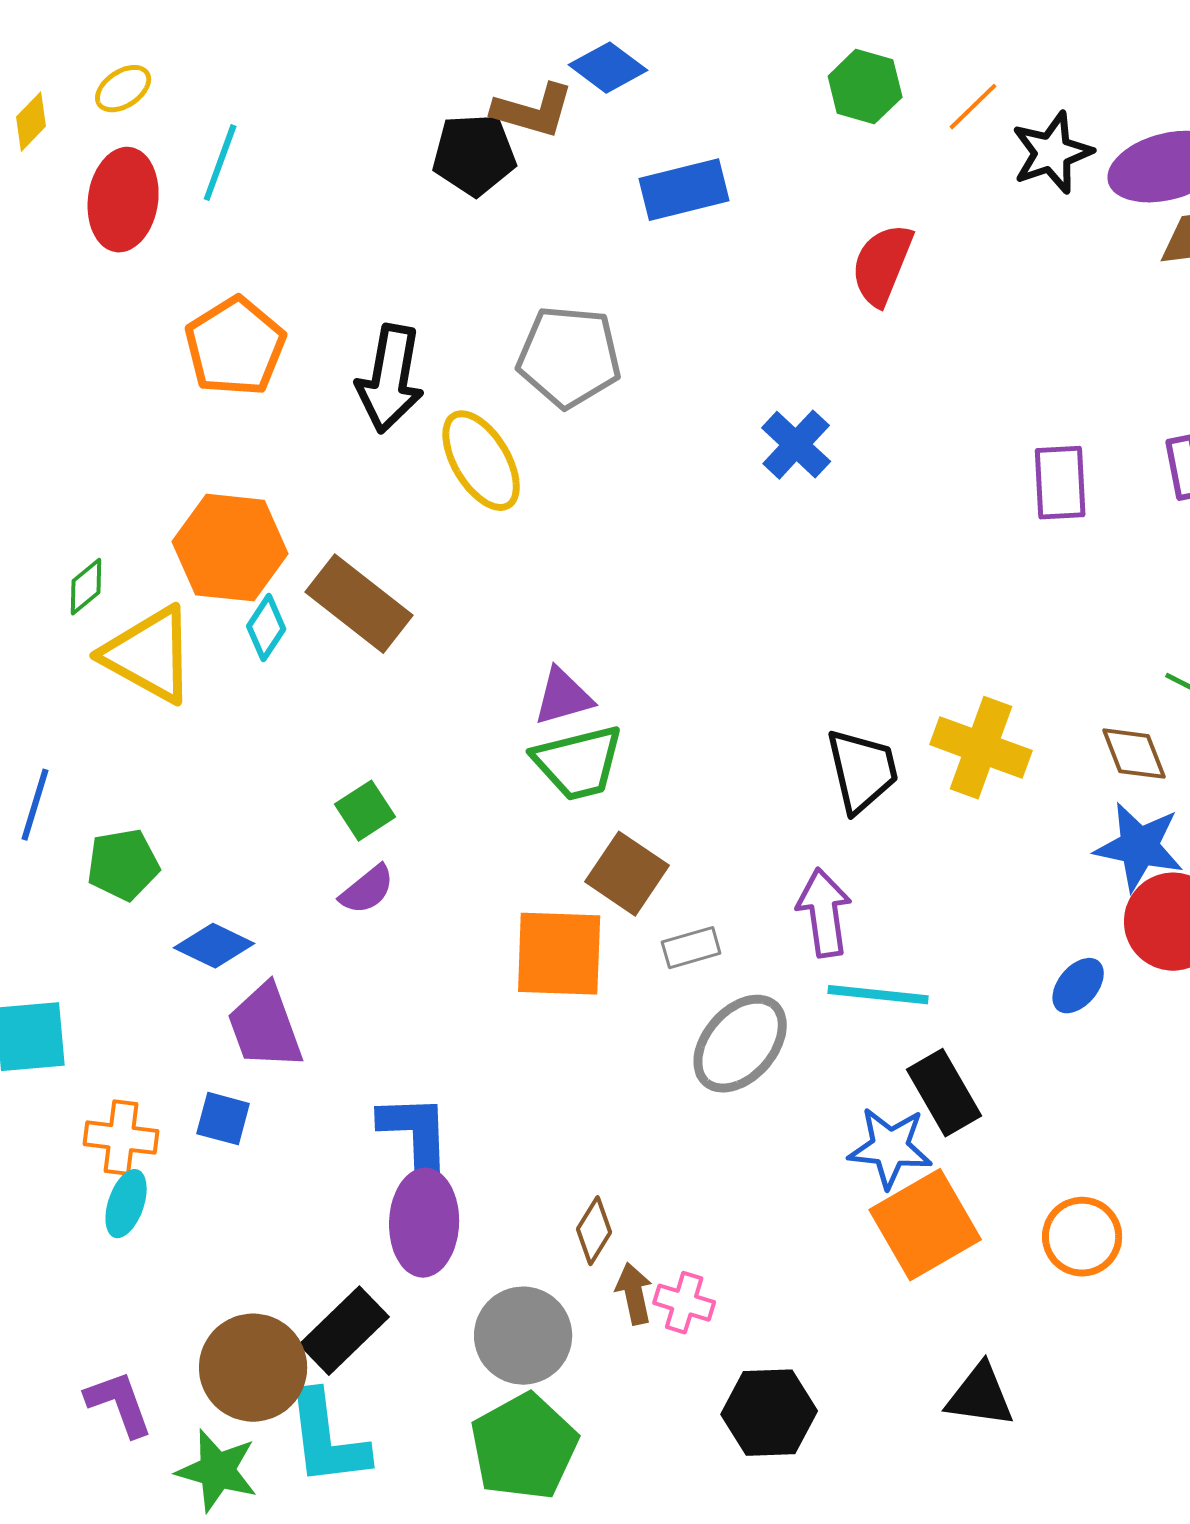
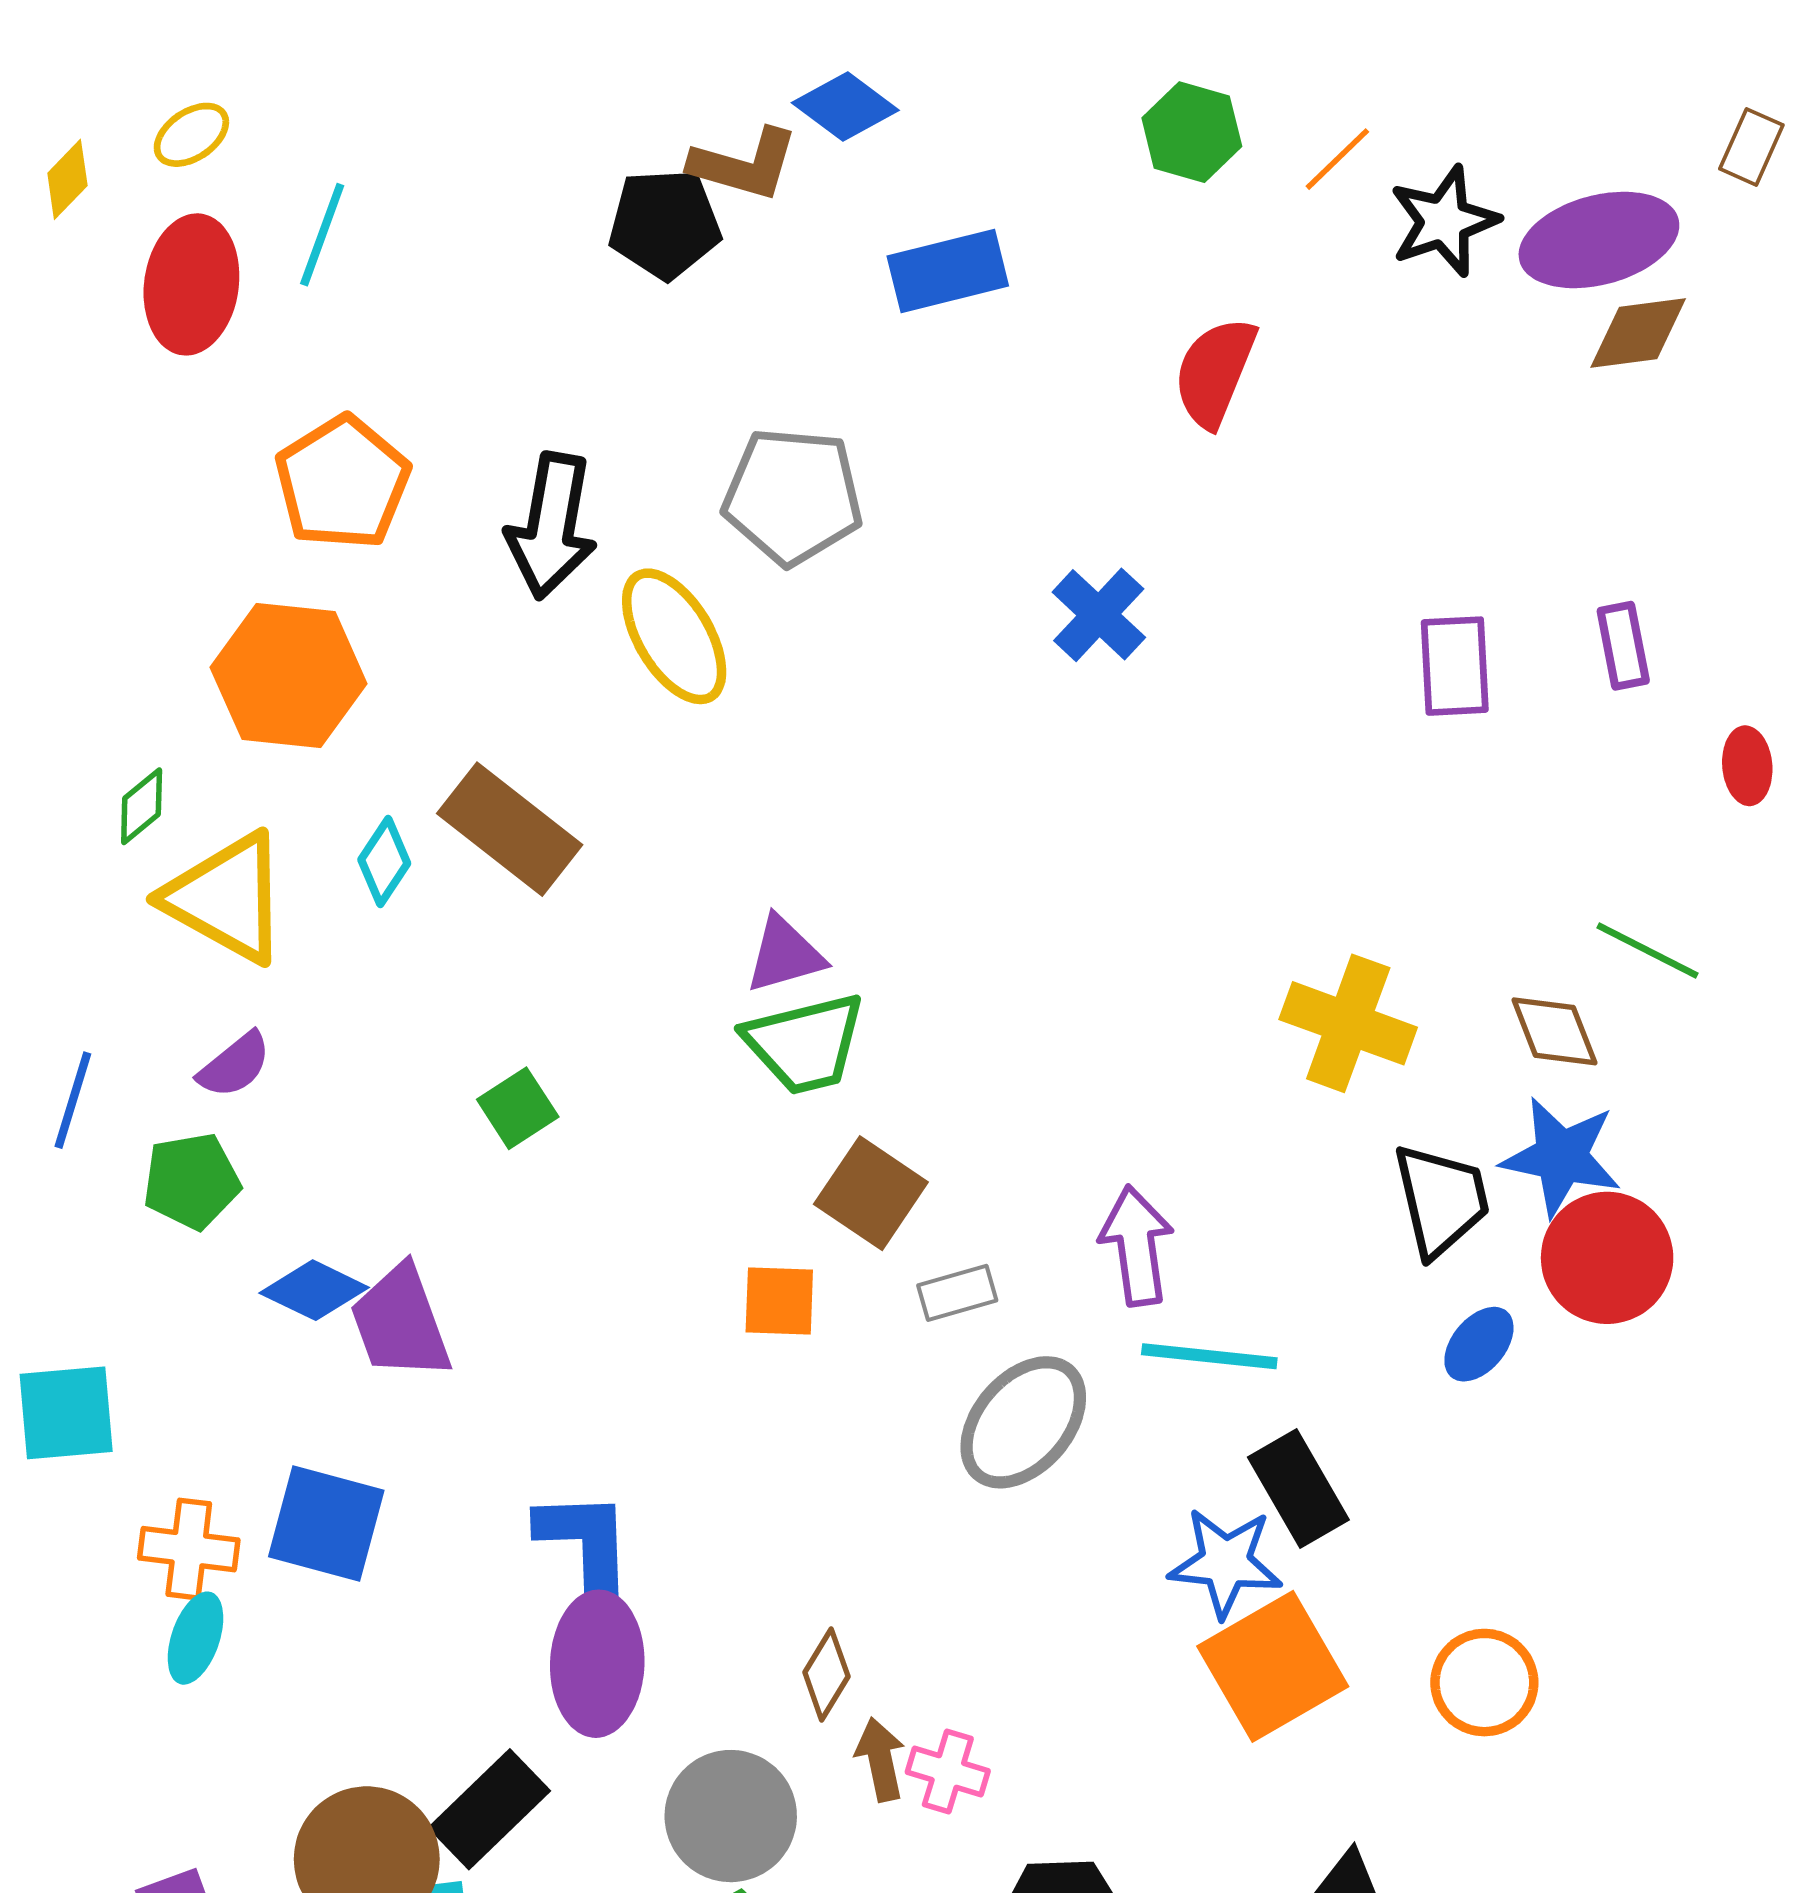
orange hexagon: (230, 548) -> (289, 675), moved
black trapezoid: (862, 771) -> (1441, 1200), moved
purple semicircle: (367, 890) -> (235, 1065), moved
orange square: (559, 954) -> (779, 1301), size x0.6
purple trapezoid: (265, 1027) -> (400, 1323), moved
blue square: (223, 1119) -> (326, 1523), size x1.6

